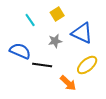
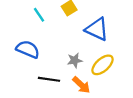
gray star: (55, 41) -> (75, 60), moved
black line: (42, 65) -> (49, 79), moved

